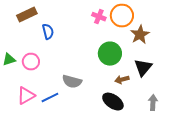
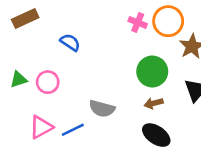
brown rectangle: (27, 15) -> (25, 19), moved
blue semicircle: (48, 32) -> (70, 42), turned -42
brown arrow: (122, 80) -> (154, 103), moved

